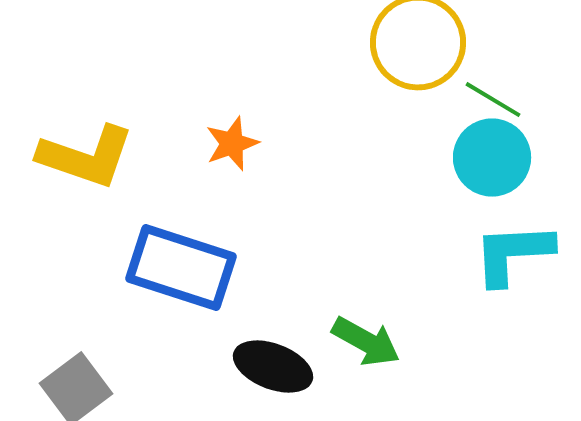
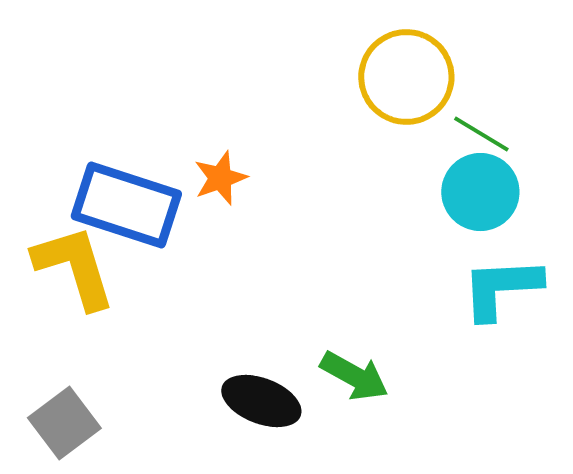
yellow L-shape: (86, 157) -> (74, 267), moved, turned -126
blue rectangle: (181, 268) -> (126, 205), moved

